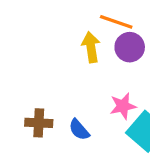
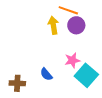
brown cross: (39, 123) -> (17, 83), moved

